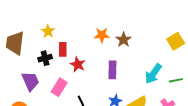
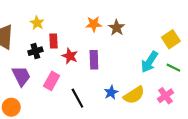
yellow square: (176, 41) -> (171, 39), moved
purple rectangle: (112, 70) -> (94, 60), moved
green line: (176, 80) -> (173, 68), turned 40

